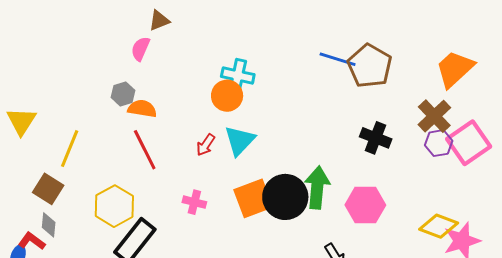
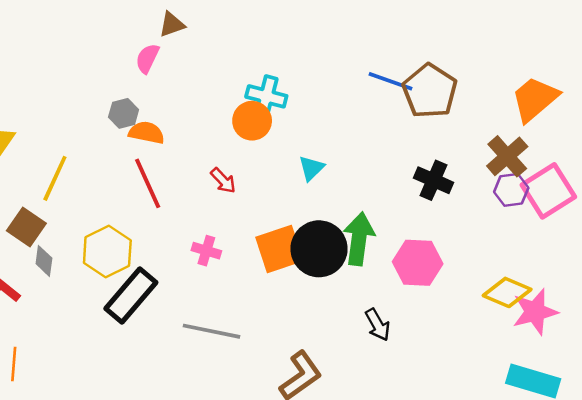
cyan triangle: (240, 141) -> (311, 168), moved, size x0.7
red arrow: (206, 145) -> (223, 181), turned -80
gray diamond: (49, 225) -> (44, 261), moved

